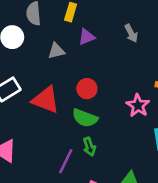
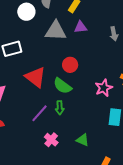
gray triangle: (56, 51) -> (56, 31), size x1.6
red triangle: (46, 100) -> (36, 77), moved

